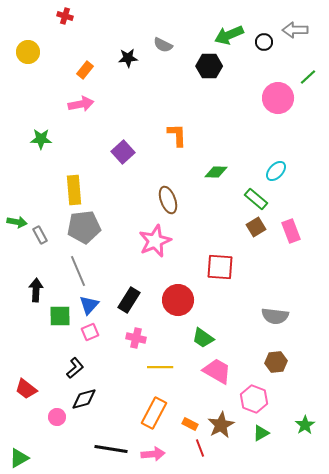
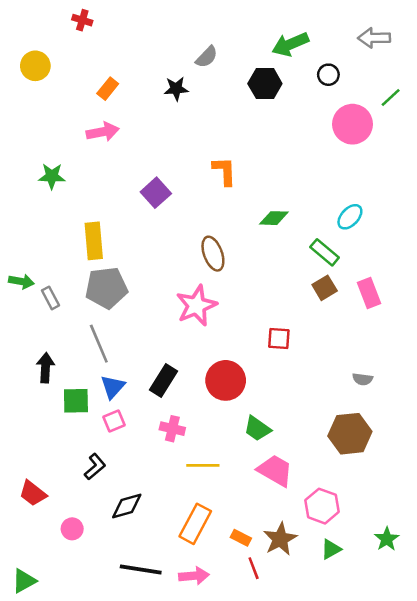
black circle: (264, 42) -> (328, 75), moved
gray semicircle: (163, 45) -> (207, 57), turned -72
black star: (128, 58) -> (176, 89), moved
red square: (220, 267) -> (279, 339), size x0.7
gray semicircle: (275, 316) -> (363, 379), moved, size x0.6
brown hexagon: (276, 362) -> (350, 434), moved, size x1.5
black diamond: (84, 399) -> (127, 506), moved

